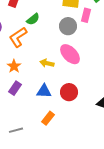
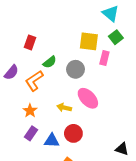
gray circle: (68, 26) -> (76, 69), moved
blue triangle: (44, 91) -> (52, 141), moved
red circle: (69, 92) -> (73, 133), moved

